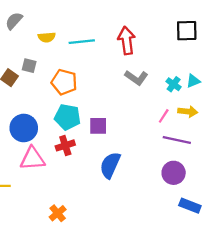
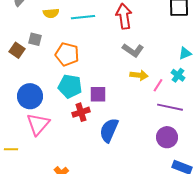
cyan cross: (174, 84) -> (178, 75), moved
yellow arrow: (188, 112) -> (139, 75), moved
red cross: (65, 145) -> (81, 112), moved
pink triangle: (32, 159) -> (38, 124), turned -45

